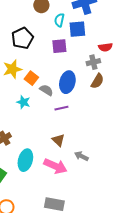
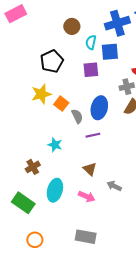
gray semicircle: (46, 90) -> (77, 116), turned 32
cyan star: (23, 102) -> (55, 145), moved
pink arrow: (55, 166) -> (87, 197), size x0.7

